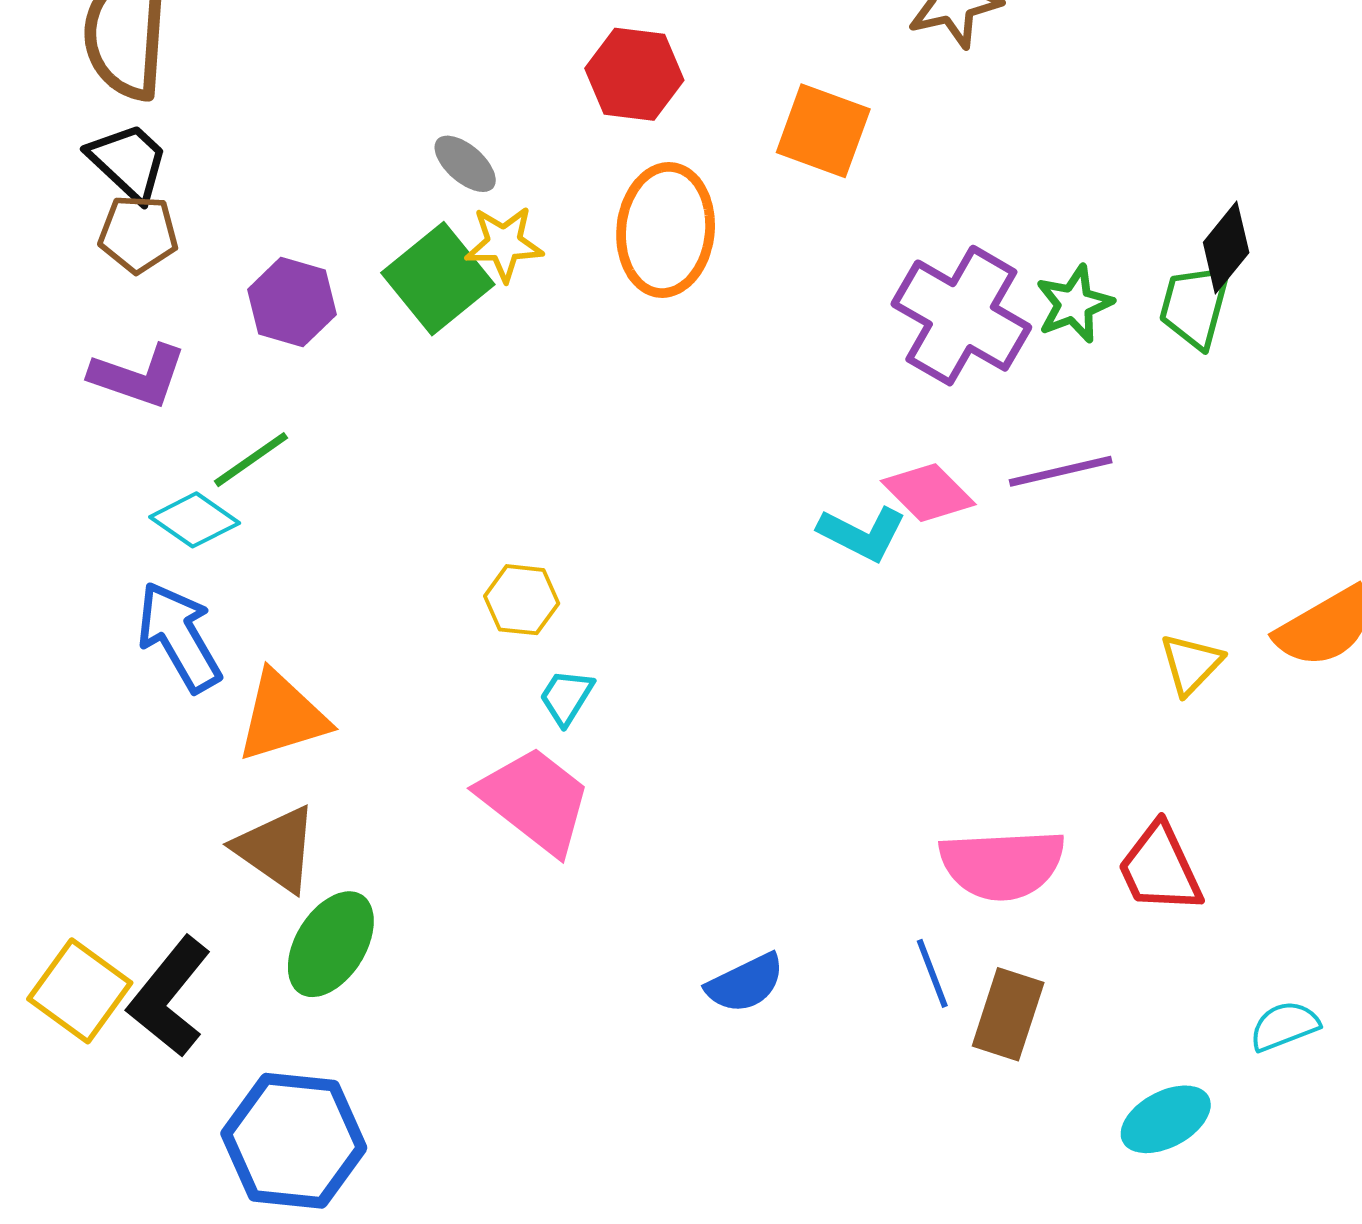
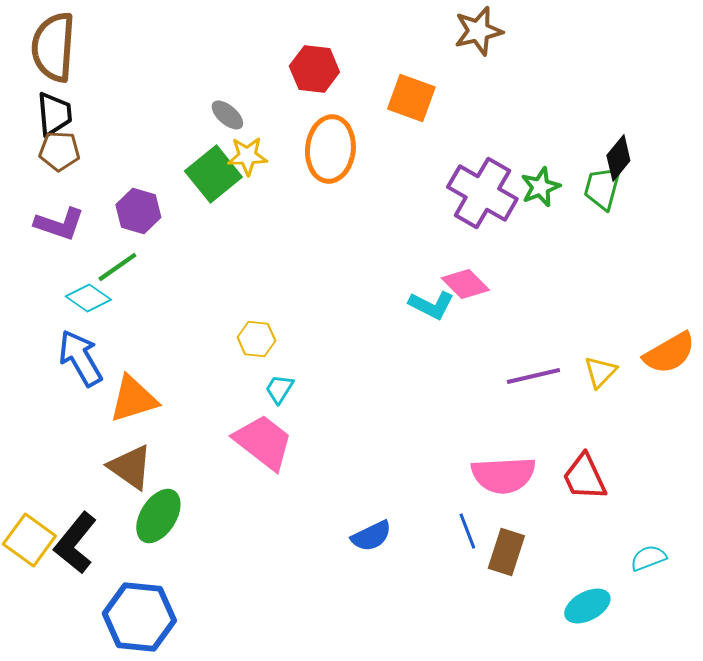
black trapezoid: (128, 162) -> (54, 114), turned 42
purple hexagon: (292, 302) -> (138, 211), moved
purple line: (1061, 471) -> (533, 376), moved

